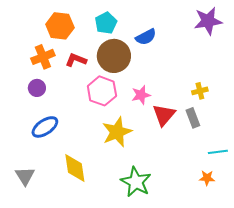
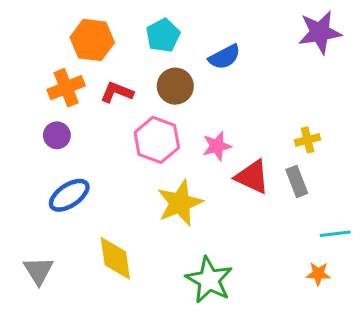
brown circle: (114, 56) -> (175, 86), size x0.7
red triangle: (164, 115) -> (252, 177), turned -45

